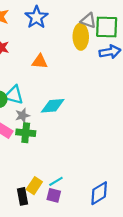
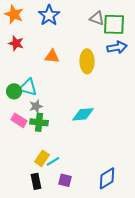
yellow ellipse: (81, 37) -> (87, 61), moved
cyan diamond: (53, 106) -> (83, 114), moved
cyan line: (56, 181) -> (53, 161), moved
yellow rectangle: (34, 186) -> (42, 158), moved

